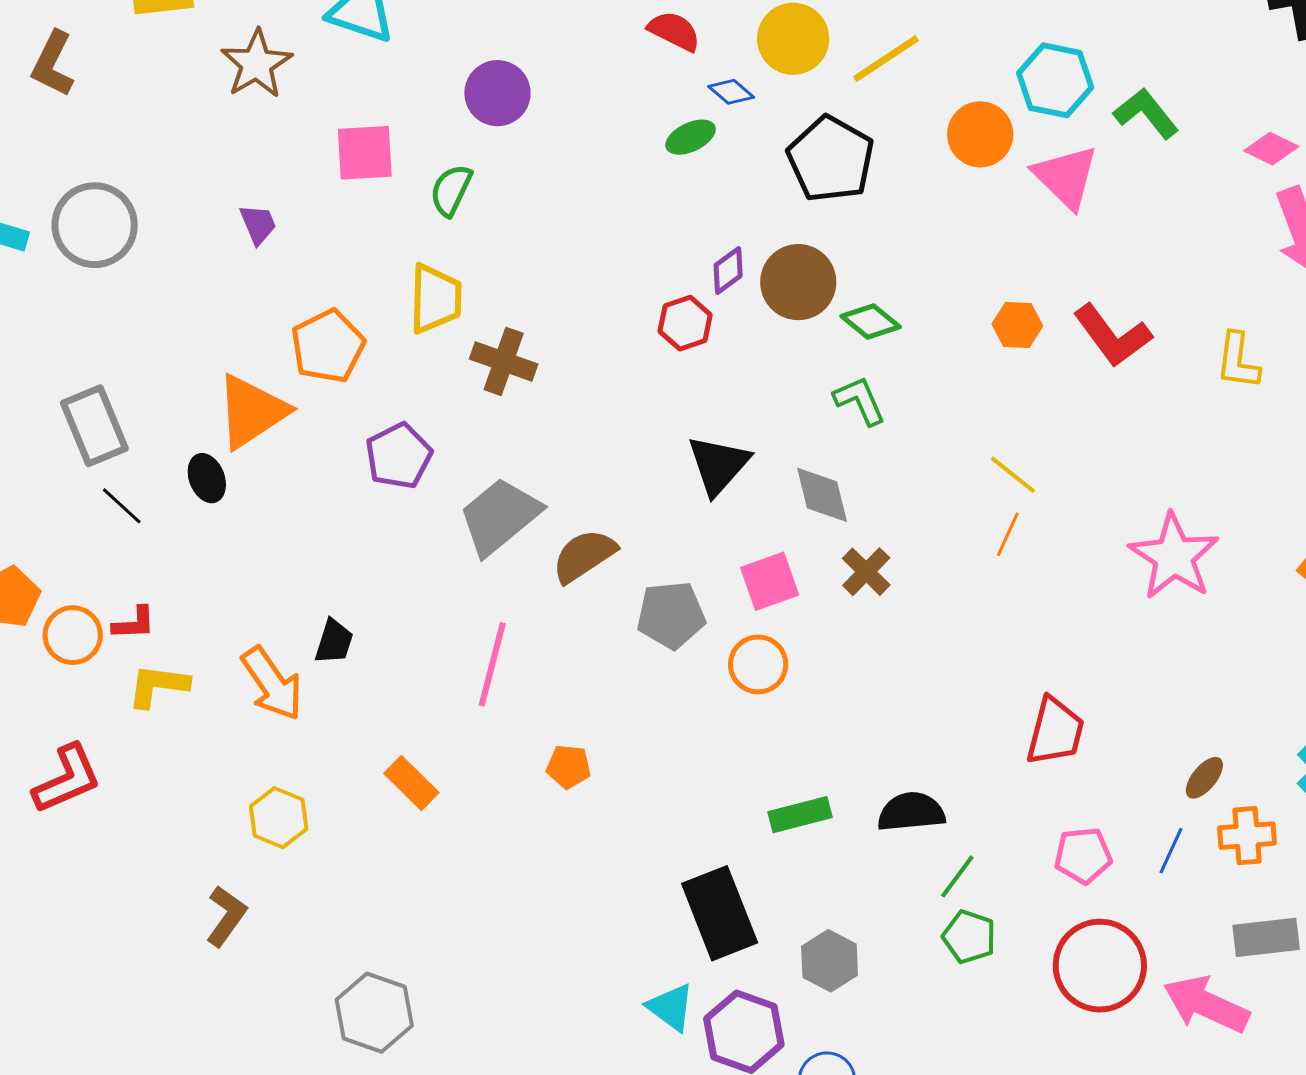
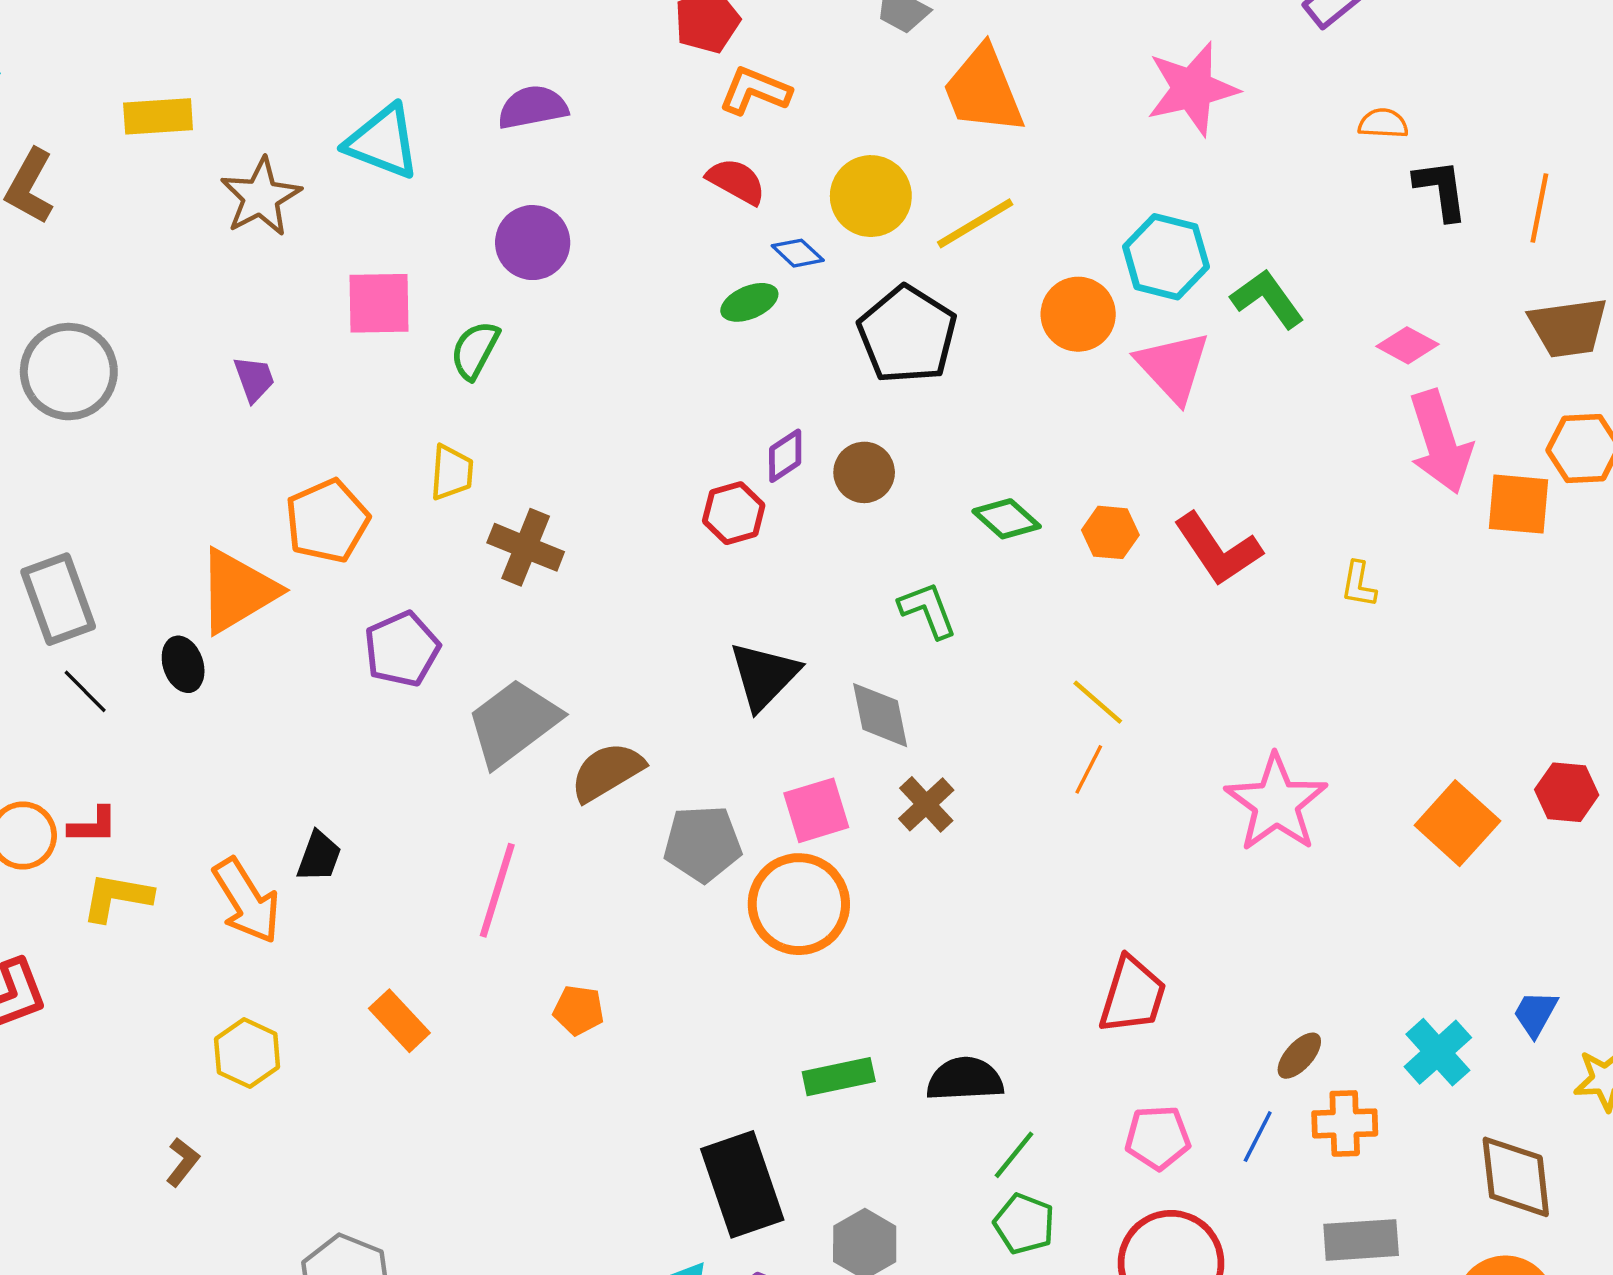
brown circle: (798, 282) -> (864, 472), size x0.7
yellow trapezoid: (435, 299) -> (452, 472), size x0.7
green diamond: (871, 322) -> (1007, 519), moved
yellow L-shape: (1238, 361) -> (1359, 584), size x0.7
orange circle: (758, 664) -> (799, 904), size x1.5
brown L-shape: (226, 916) -> (183, 1162), size x0.7

